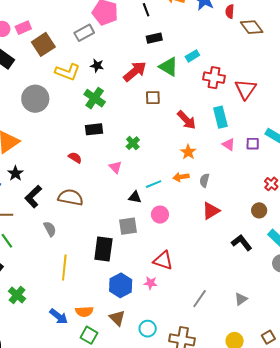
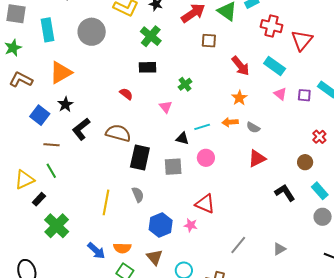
cyan rectangle: (220, 117) -> (275, 66), turned -45
gray semicircle: (204, 180) -> (253, 128), turned -80
gray semicircle: (50, 229) -> (138, 195), moved
black rectangle: (103, 249) -> (140, 158), moved
green cross: (17, 295) -> (57, 226), size x1.4

